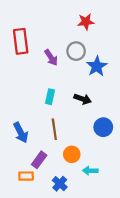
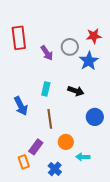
red star: (86, 22) -> (94, 36), moved
blue arrow: (21, 133) -> (21, 106), moved
orange rectangle: (26, 176) -> (24, 162), turned 72

